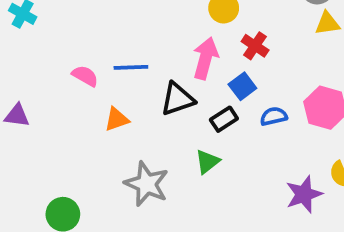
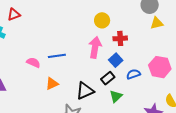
red cross: (255, 46) -> (120, 38), turned -32
black triangle: (178, 99) -> (85, 91), moved
green triangle: (207, 162) -> (116, 96), moved

